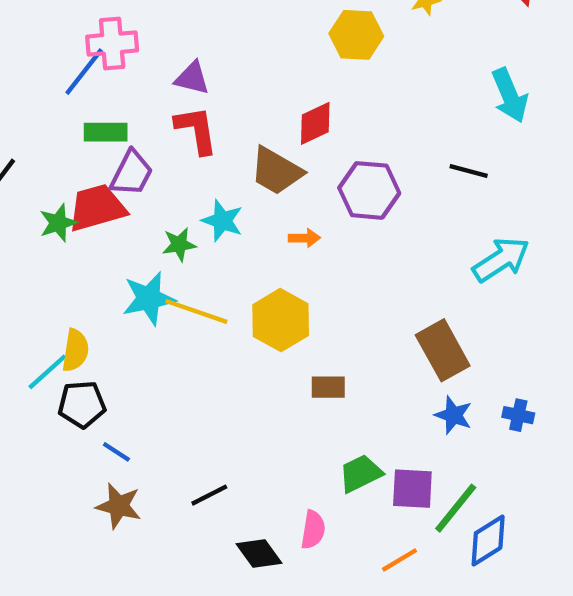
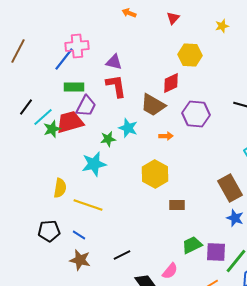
yellow hexagon: (356, 35) -> (190, 55), moved
yellow line: (196, 311) -> (88, 205), moved
cyan line: (47, 372) -> (43, 117), moved
black pentagon: (82, 404) -> (49, 231), moved
pink semicircle: (313, 530) -> (170, 271), turned 30

